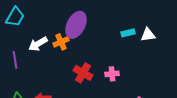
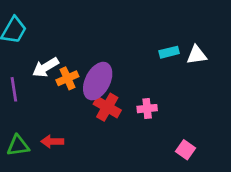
purple ellipse: (76, 25) -> (98, 81), moved
orange cross: (61, 42) -> (67, 78), moved

